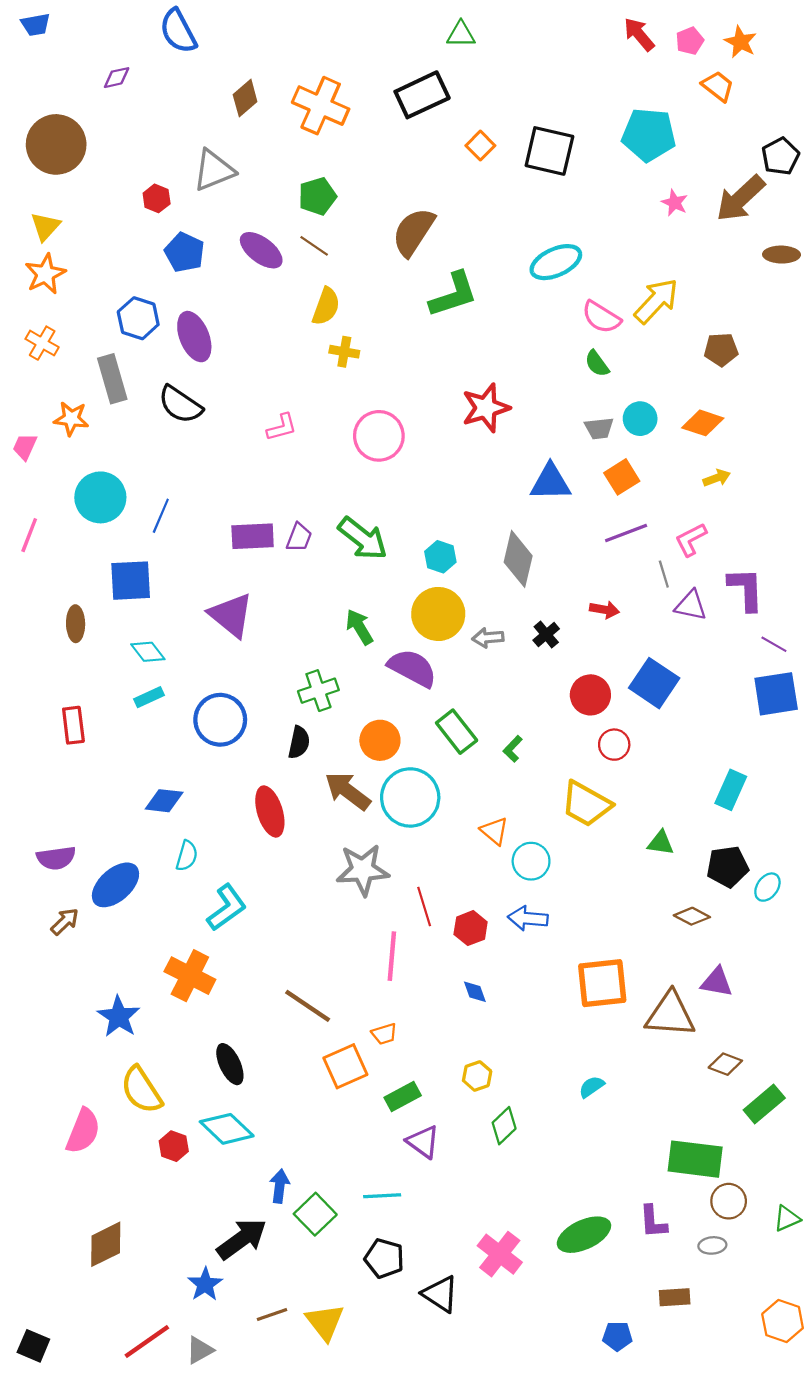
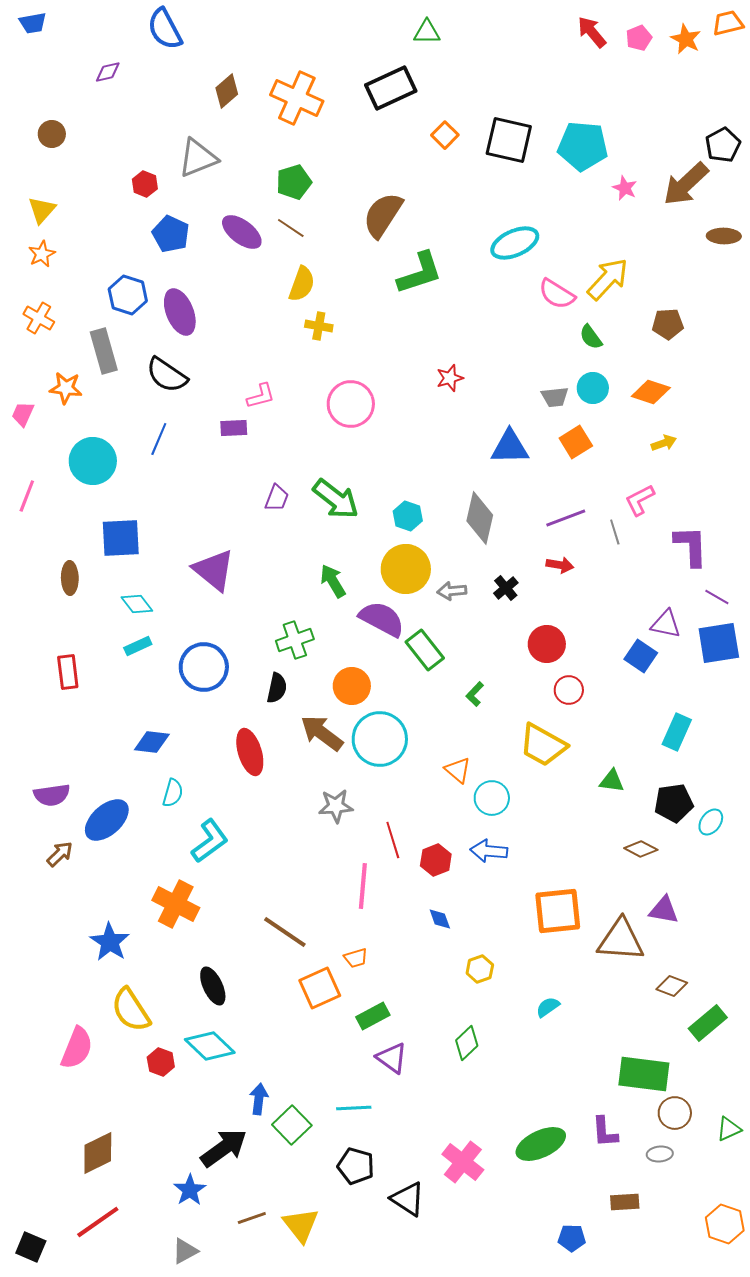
orange trapezoid: (718, 86) -> (728, 23), moved, turned -52
cyan pentagon: (649, 135) -> (583, 146), moved
brown circle: (56, 144) -> (52, 134), size x0.5
orange star: (45, 274) -> (42, 254), size x0.7
green semicircle: (597, 364) -> (591, 337), moved
red star: (486, 408) -> (450, 378), size x0.6
blue line: (161, 516) -> (159, 439), moved
purple line: (626, 533) -> (566, 518), moved
purple rectangle: (253, 536) -> (234, 428), moved, size x0.7
purple triangle: (691, 605) -> (666, 624), moved
blue square: (654, 683) -> (641, 656), moved, size x0.7
green rectangle: (457, 732) -> (425, 650), moved
gray star: (363, 870) -> (336, 806), size x0.7
yellow hexagon: (477, 1076) -> (480, 969), moved
red line: (147, 1341) -> (98, 1222), moved

